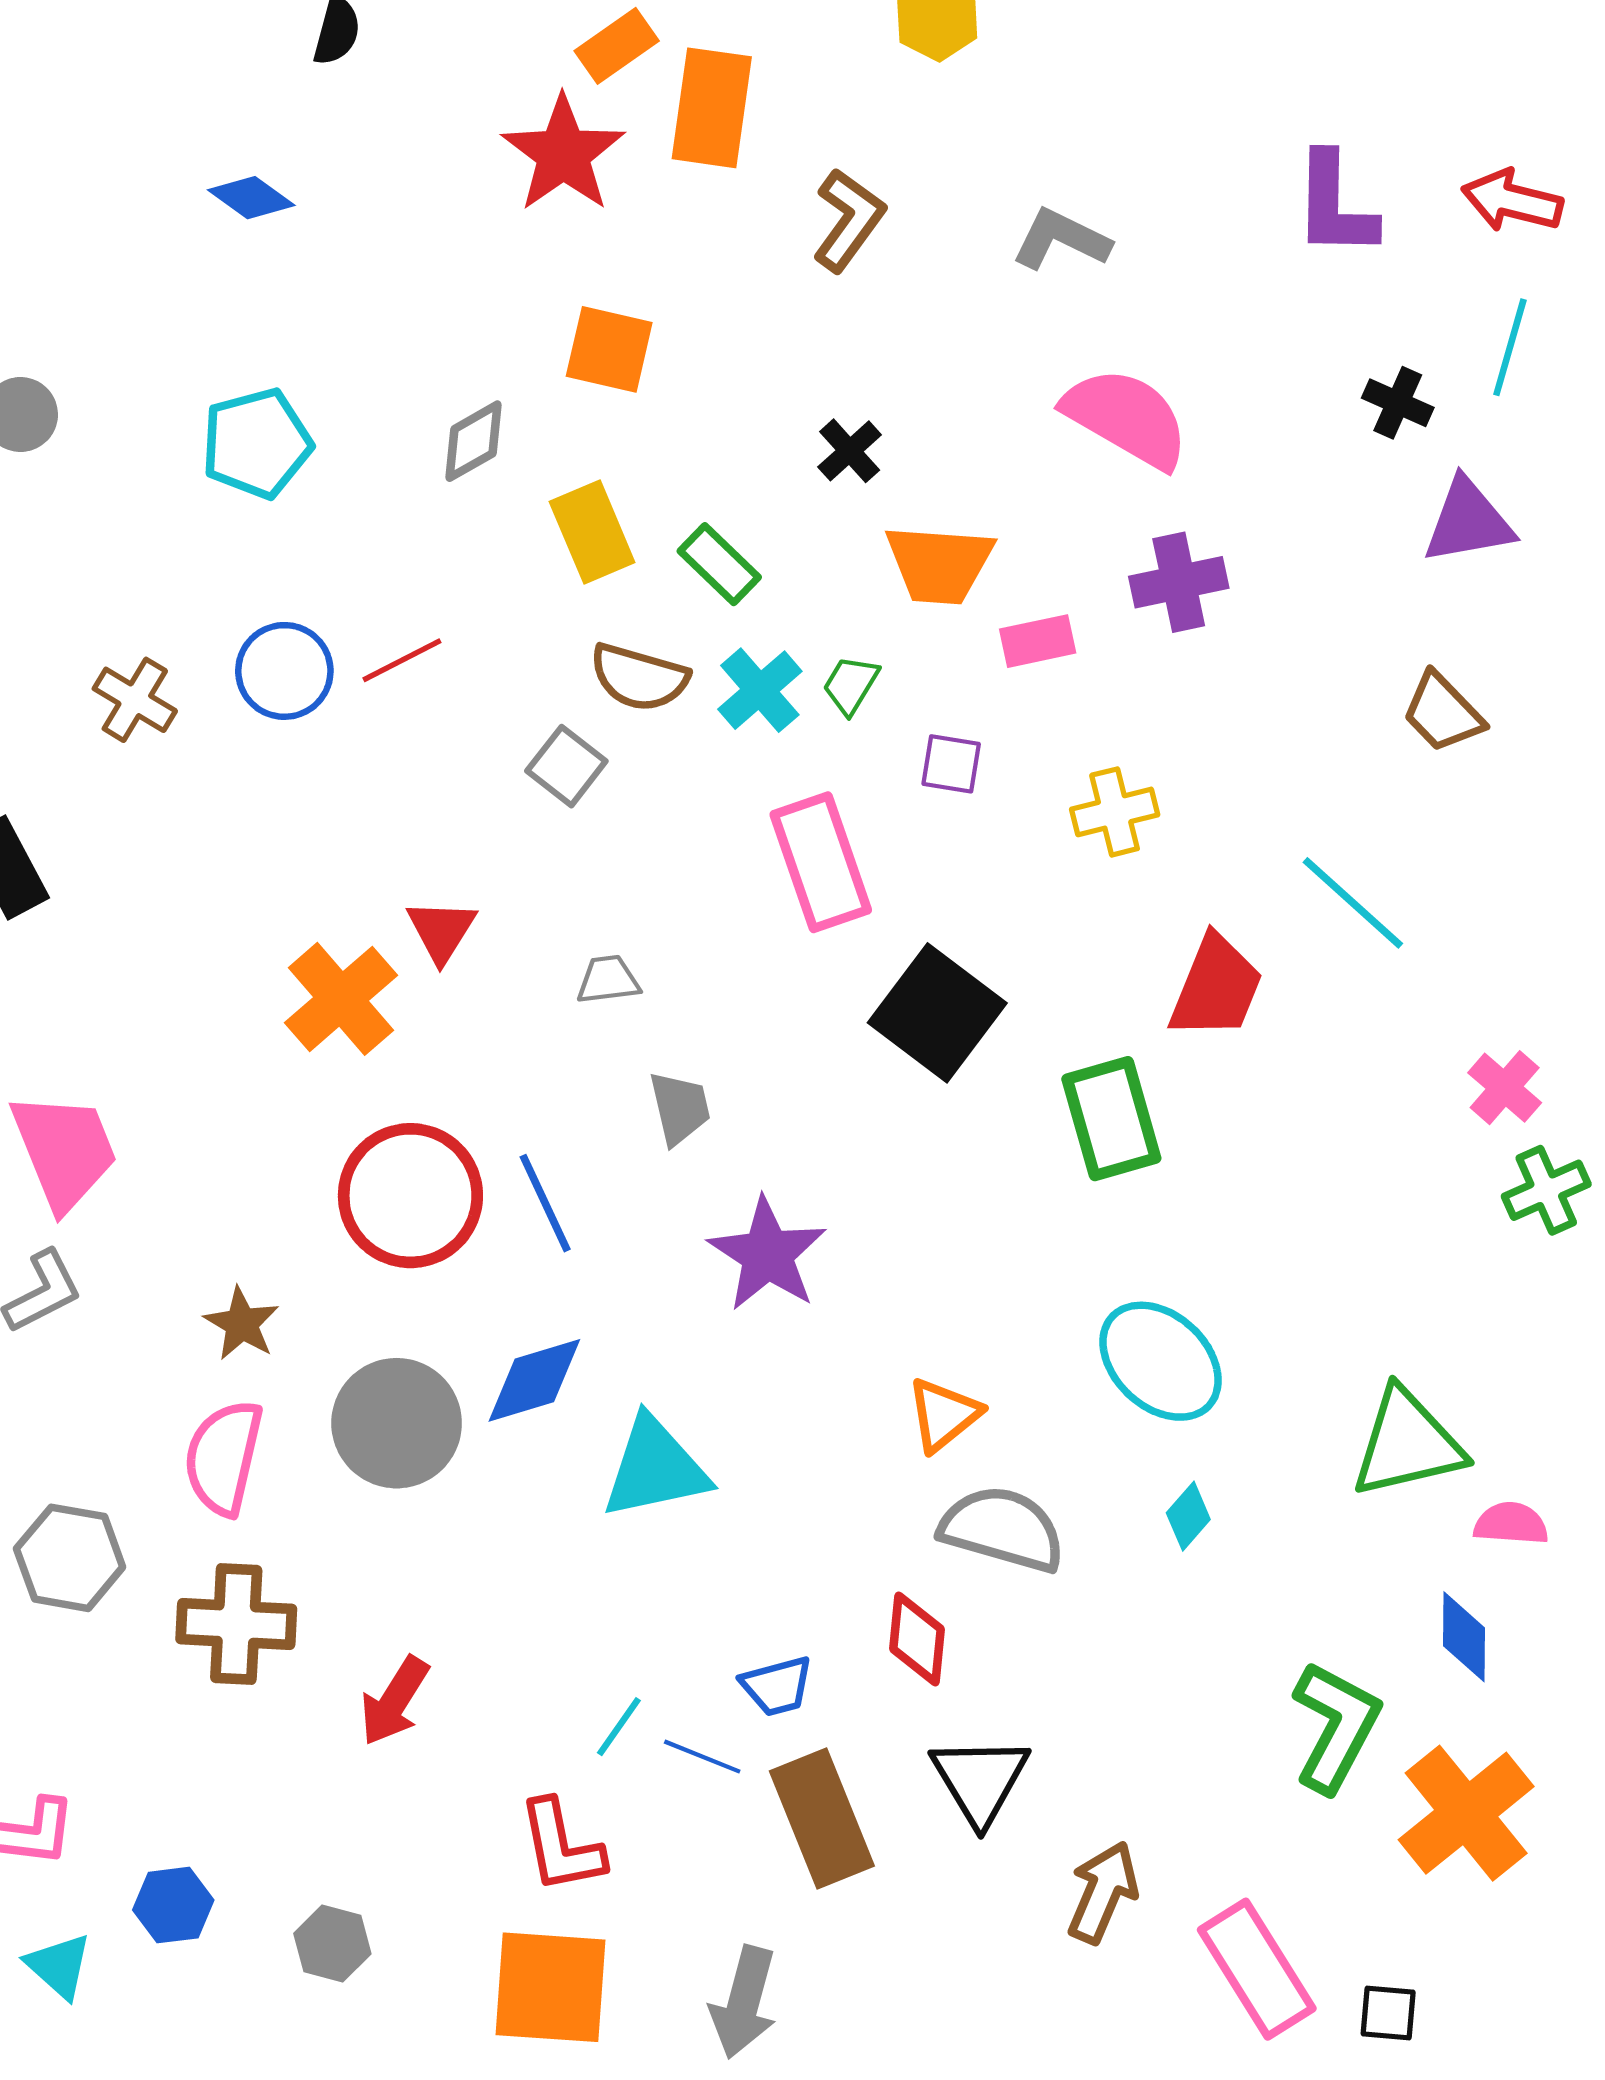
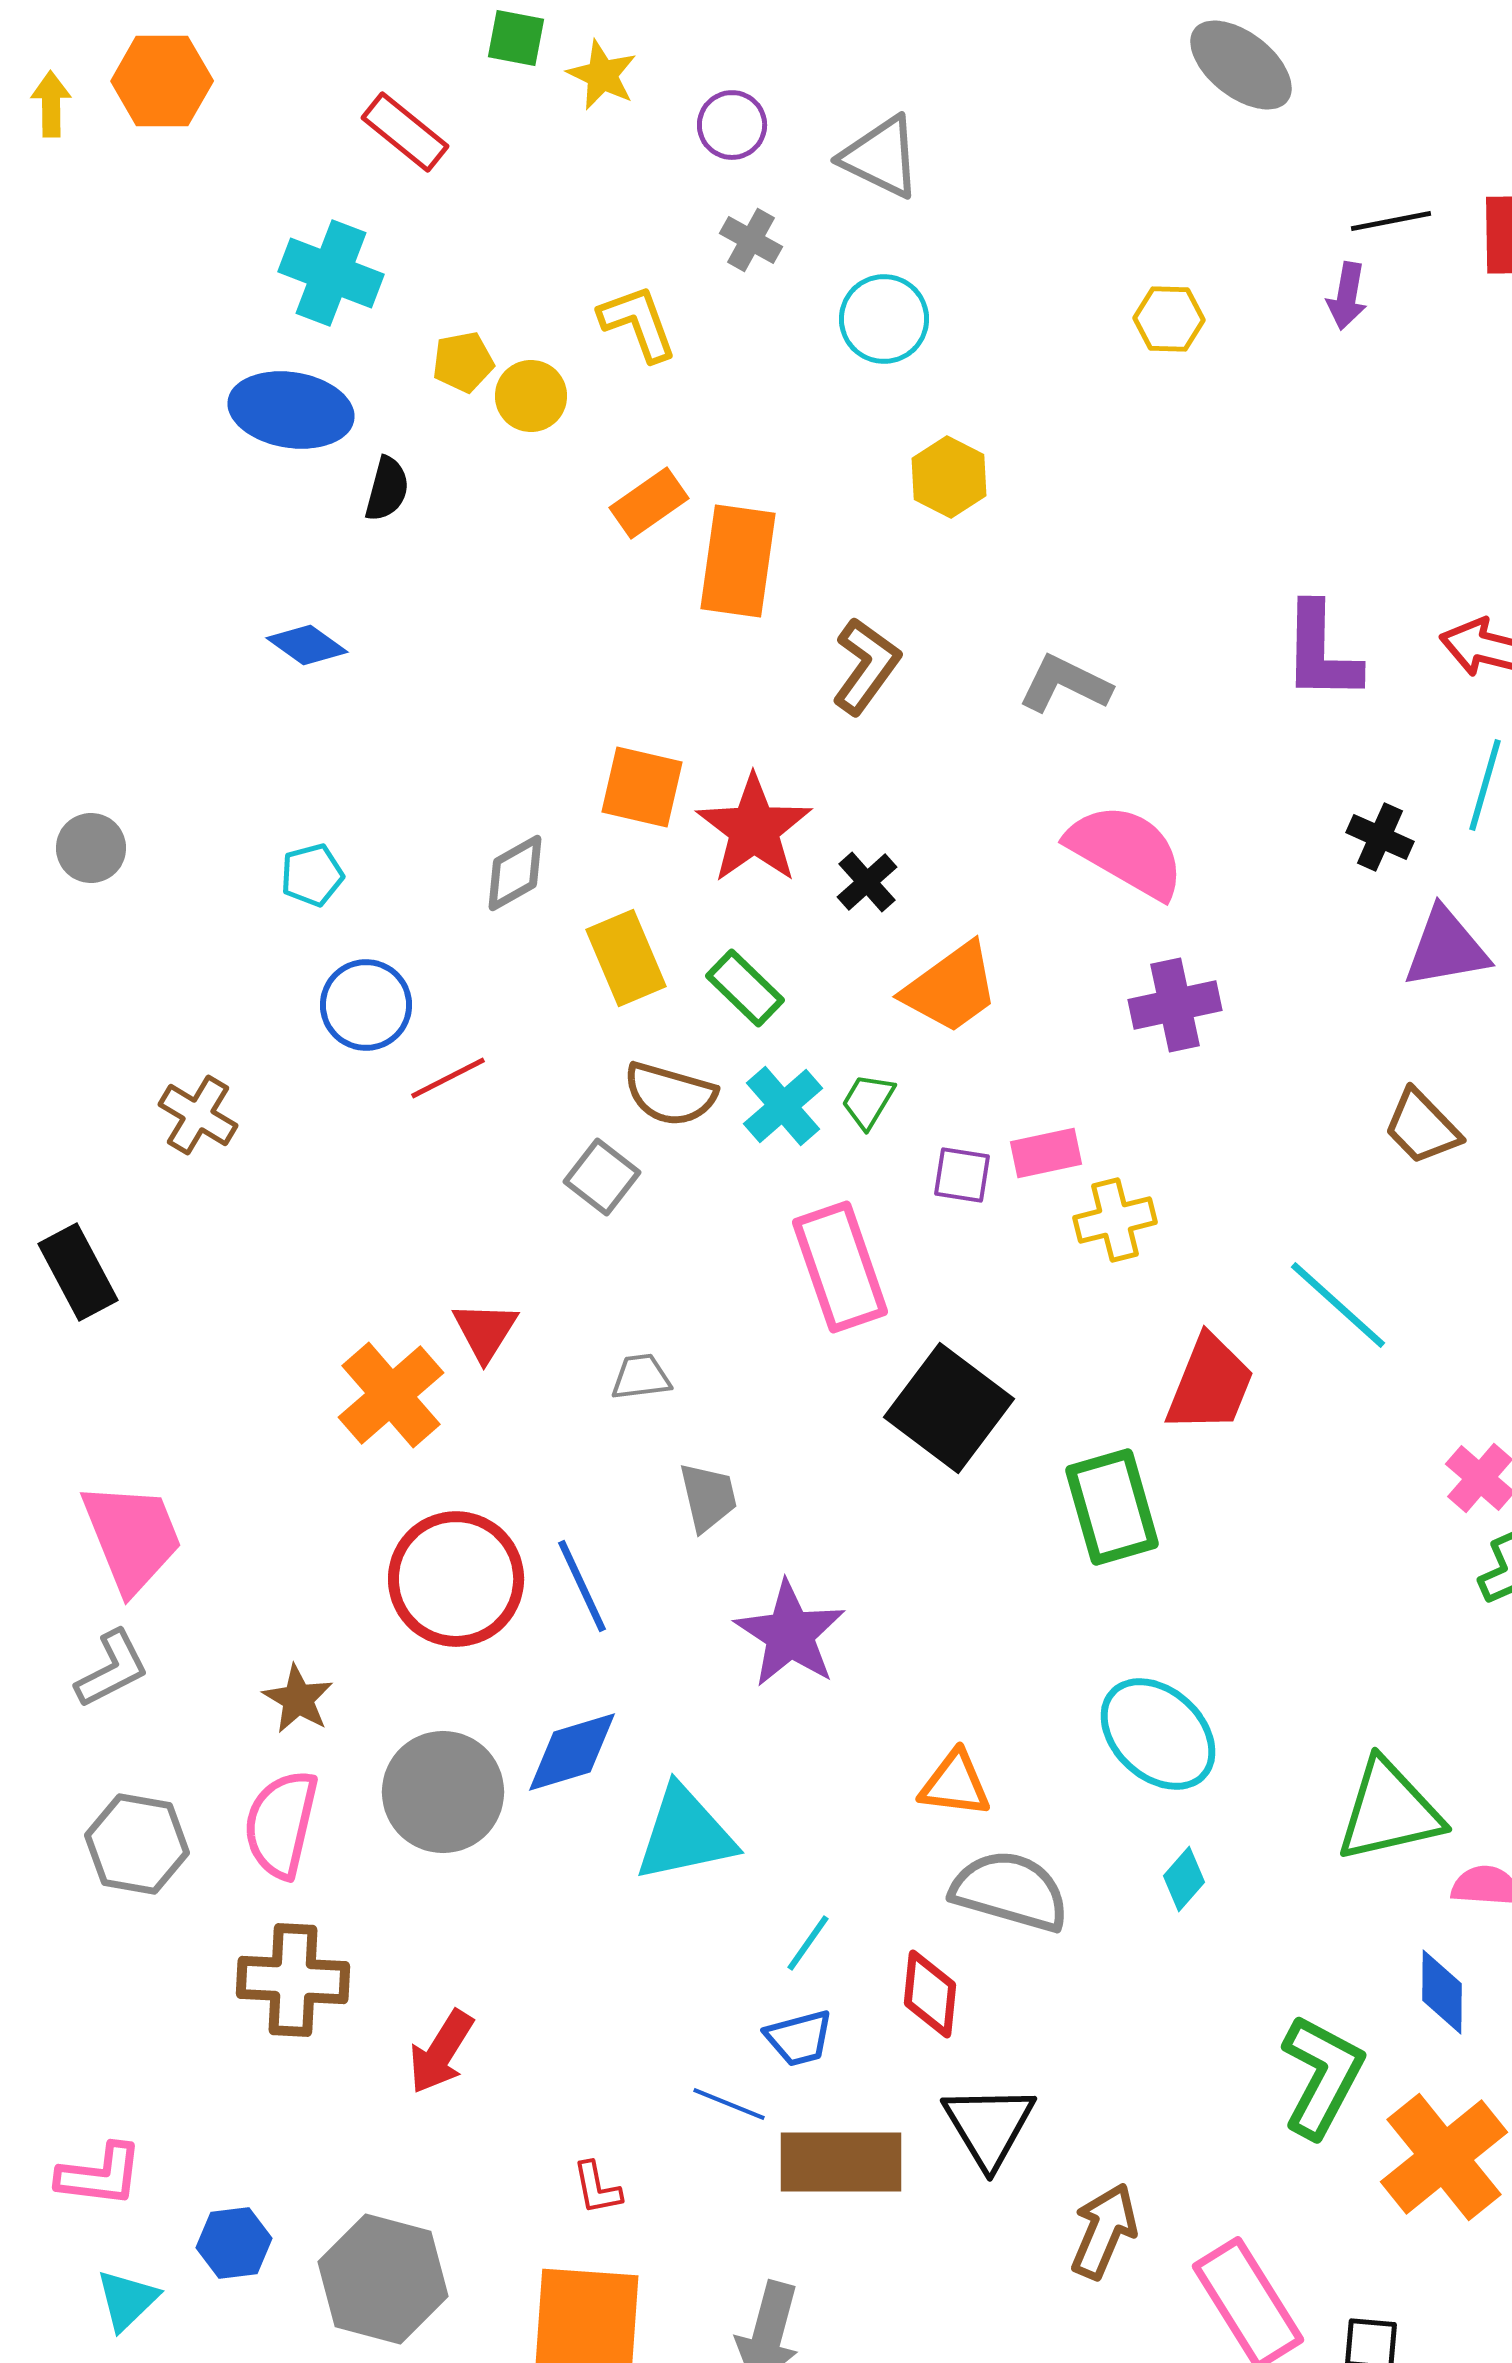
red star: (563, 154) -> (754, 829), moved
cyan pentagon: (257, 443) -> (312, 875), size x0.6
orange trapezoid: (939, 564) -> (951, 988), turned -40
pink rectangle: (1038, 641) -> (1046, 1153), moved
blue circle: (284, 671) -> (366, 1005), moved
orange triangle: (944, 1415) -> (955, 1784), turned 46
gray hexagon: (70, 1558) -> (137, 1844), moved
cyan line: (619, 1727) -> (808, 1943), moved
brown rectangle: (822, 1819) -> (841, 2162), turned -68
red L-shape: (561, 1846) -> (597, 2188), size x0.6
gray hexagon: (332, 1944) -> (383, 2279), size x1.8
cyan triangle: (59, 1966) -> (127, 2300), turned 34

